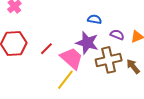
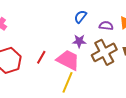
blue semicircle: (95, 19) -> (80, 17), turned -48
purple star: (87, 43) -> (79, 41), size x0.6

